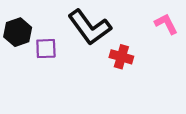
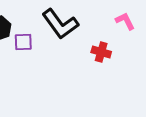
red cross: (121, 57) -> (101, 52), moved

